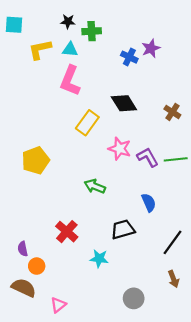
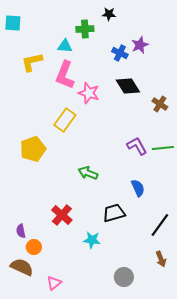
black star: (68, 21) -> (109, 14), moved
yellow L-shape: (40, 49) -> (32, 62), moved
black diamond: (124, 103) -> (128, 86), moved
yellow rectangle: (87, 123) -> (65, 120), moved
pink star: (120, 149) -> (89, 93), moved

